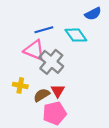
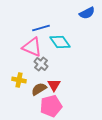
cyan diamond: (76, 35) -> (60, 42), moved
gray cross: (51, 62) -> (41, 64), moved, size x0.6

